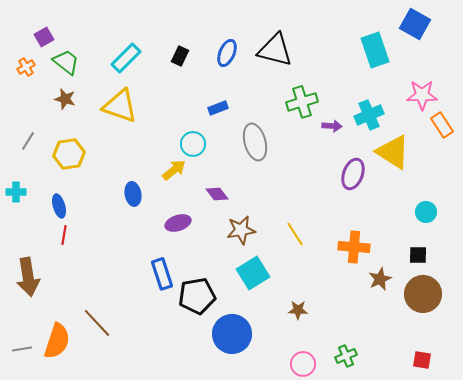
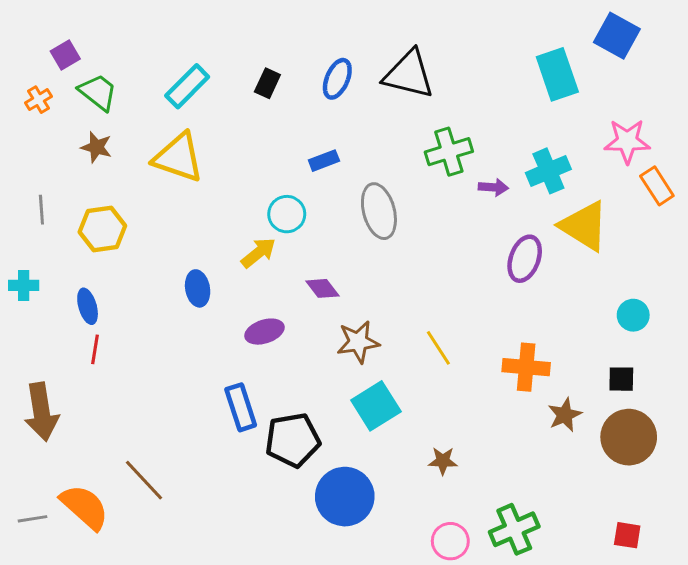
gray line: (28, 141) -> (41, 210), turned -36
orange semicircle: (57, 341) -> (85, 507), turned -66
green cross: (346, 356) -> (514, 529), size x1.5

